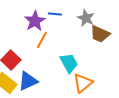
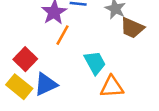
orange triangle: (83, 83) -> (112, 87), turned 35

